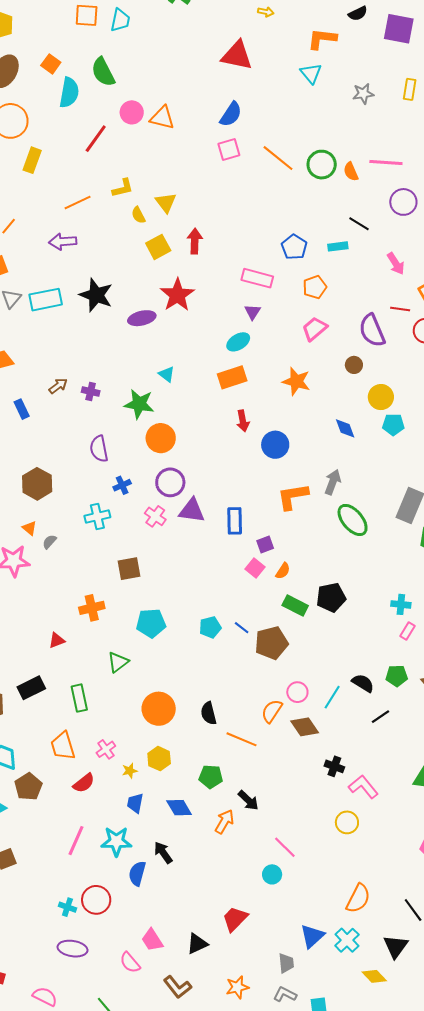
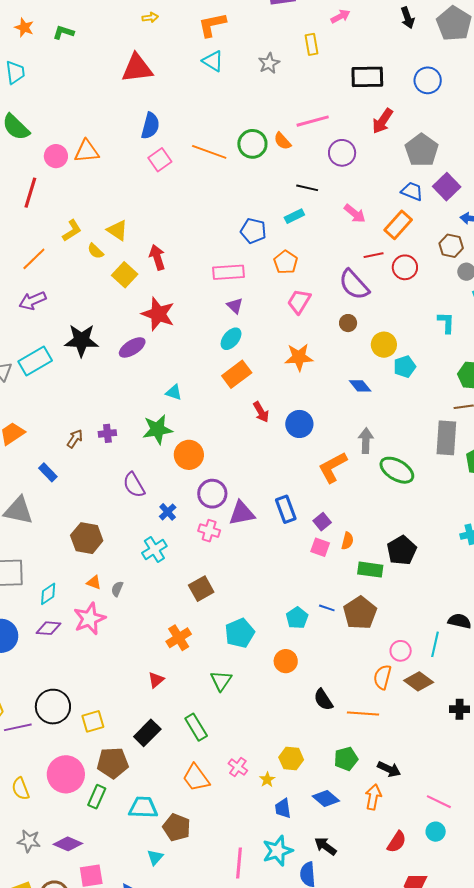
orange circle: (159, 709) -> (286, 661), moved, size x0.7
red semicircle: (84, 783) -> (397, 842), moved

